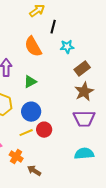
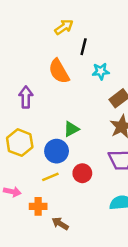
green triangle: (30, 82) -> (71, 129), moved
red circle: (44, 130) -> (82, 173), moved
orange cross: (16, 157) -> (38, 206), turned -32

